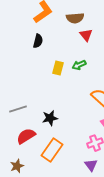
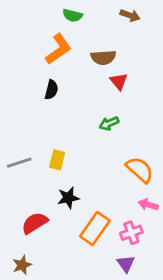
yellow rectangle: (58, 68) -> (57, 160), moved
gray line: (18, 109) -> (19, 163), moved
orange rectangle: (52, 150) -> (95, 229), moved

